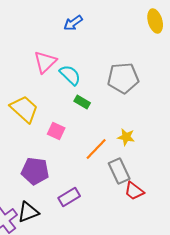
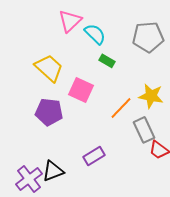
pink square: (56, 131) -> (81, 90), size x1.4
yellow star: (126, 137) -> (151, 96), size x1.4
purple pentagon: (35, 171) -> (49, 112), moved

